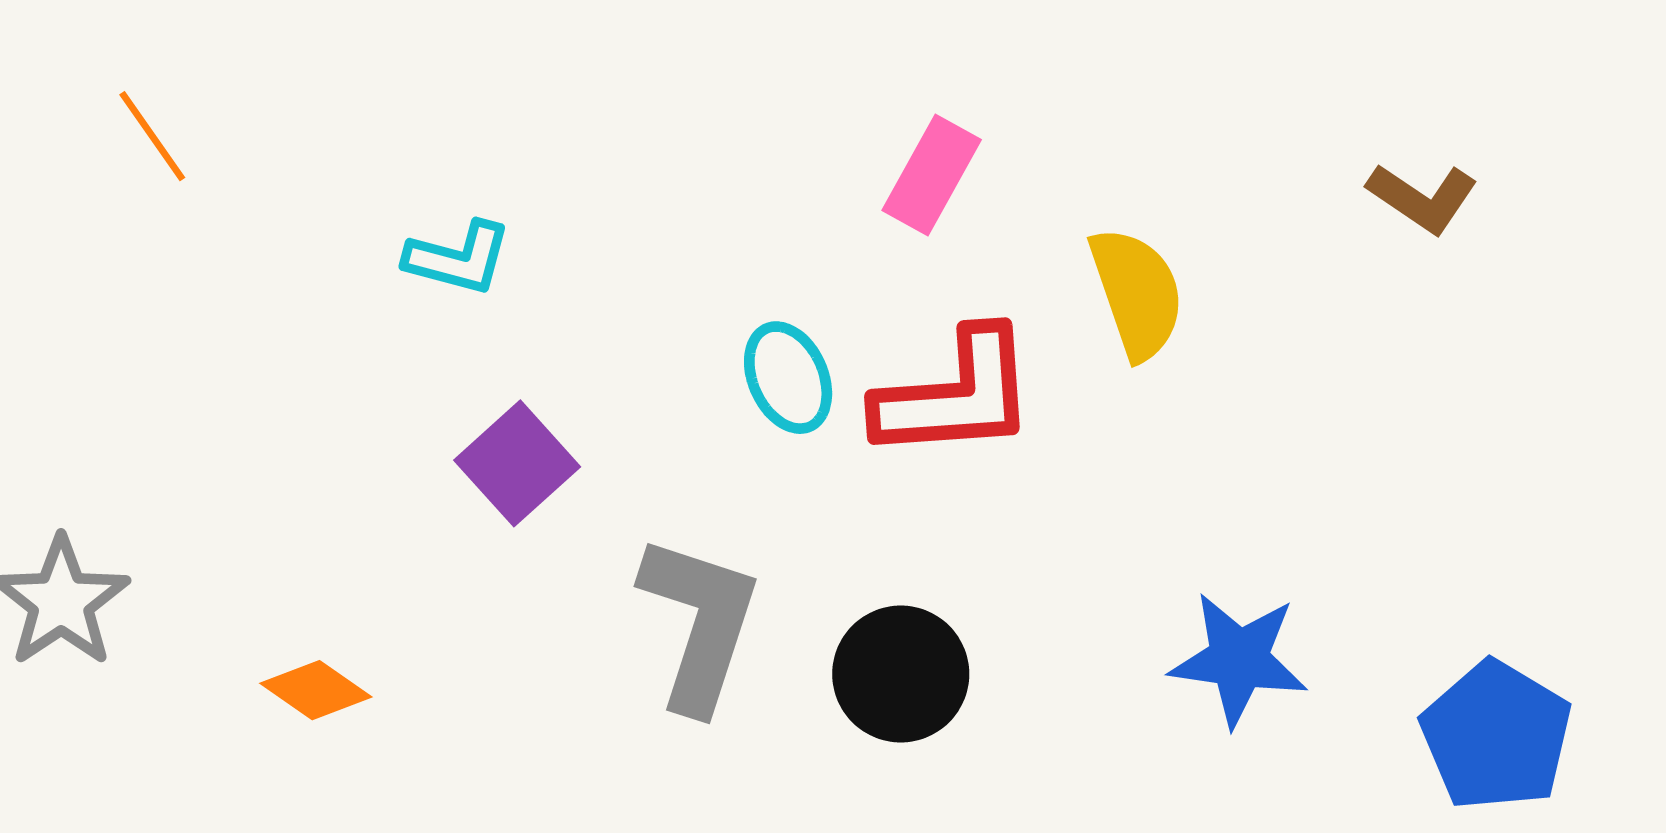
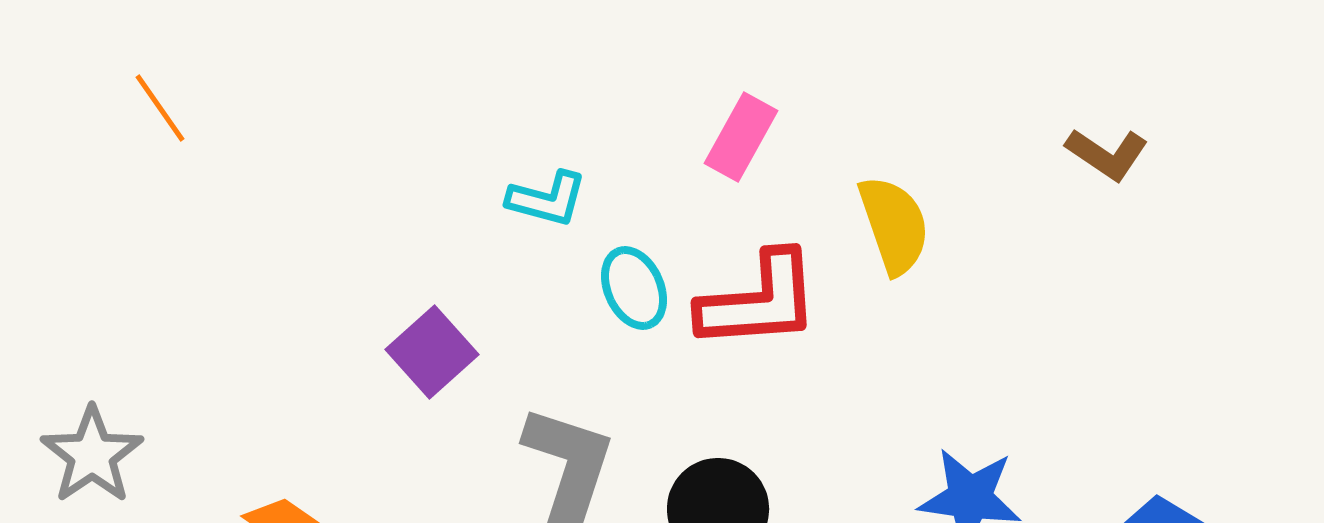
cyan L-shape: (458, 258) -> (547, 199), moved

